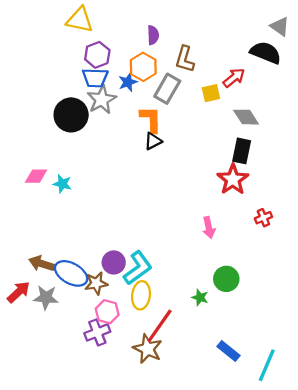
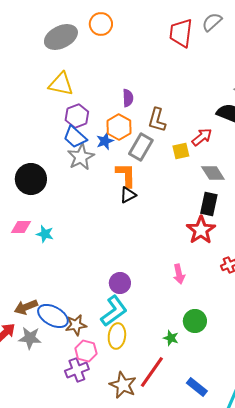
blue trapezoid: (95, 78) -> (75, 137), turned 40
black circle: (71, 115) -> (31, 179), moved
purple circle: (114, 262) -> (120, 283), moved
brown arrow: (42, 264) -> (26, 307), turned -40
red line: (160, 326) -> (152, 372), moved

